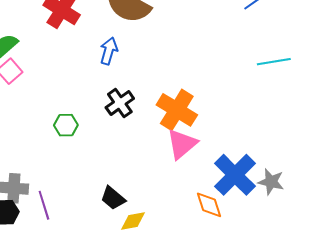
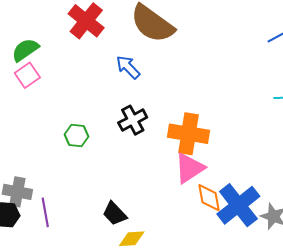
blue arrow: (109, 51) -> (128, 67), turned -68
orange cross: (177, 110) -> (188, 134), turned -30
orange diamond: (209, 205) -> (209, 198), moved

